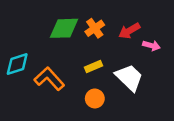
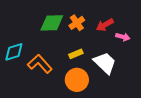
orange circle: (95, 98) -> (77, 80), size x1.5

